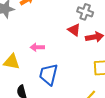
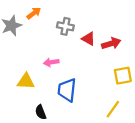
gray cross: (85, 12) -> (65, 26), moved

